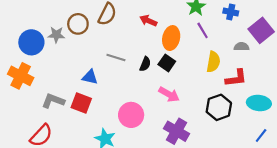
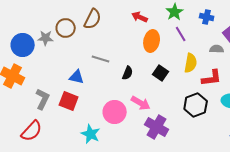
red arrow: (148, 21) -> (140, 17), moved
black square: (167, 63) -> (161, 73), moved
black semicircle: (145, 64) -> (128, 73), moved
pink arrow: (169, 94) -> (141, 103), moved
gray L-shape: (53, 101) -> (43, 99), turned 95

